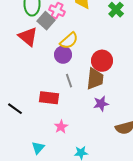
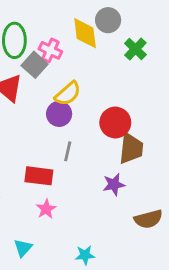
brown trapezoid: (95, 79) -> (131, 148), moved
gray line: (69, 81) -> (68, 151), turned 32
pink star: (61, 127) -> (46, 209), moved

